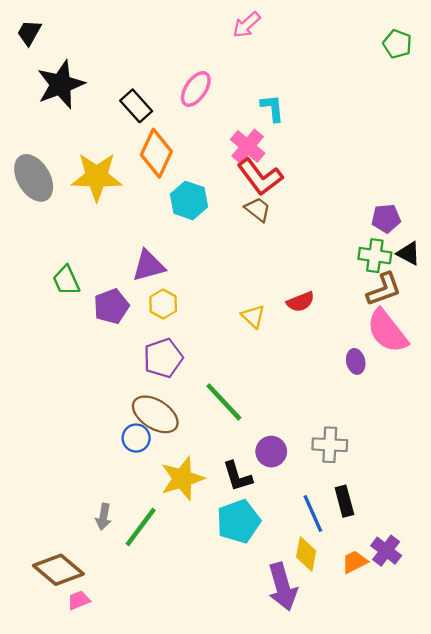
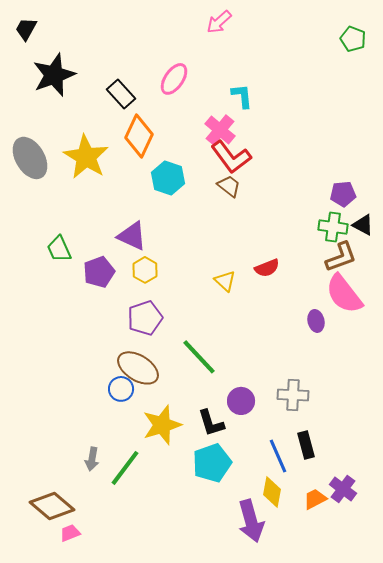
yellow star: (97, 177) -> (86, 157), turned 30
purple triangle: (149, 266) -> (132, 236), turned 40

